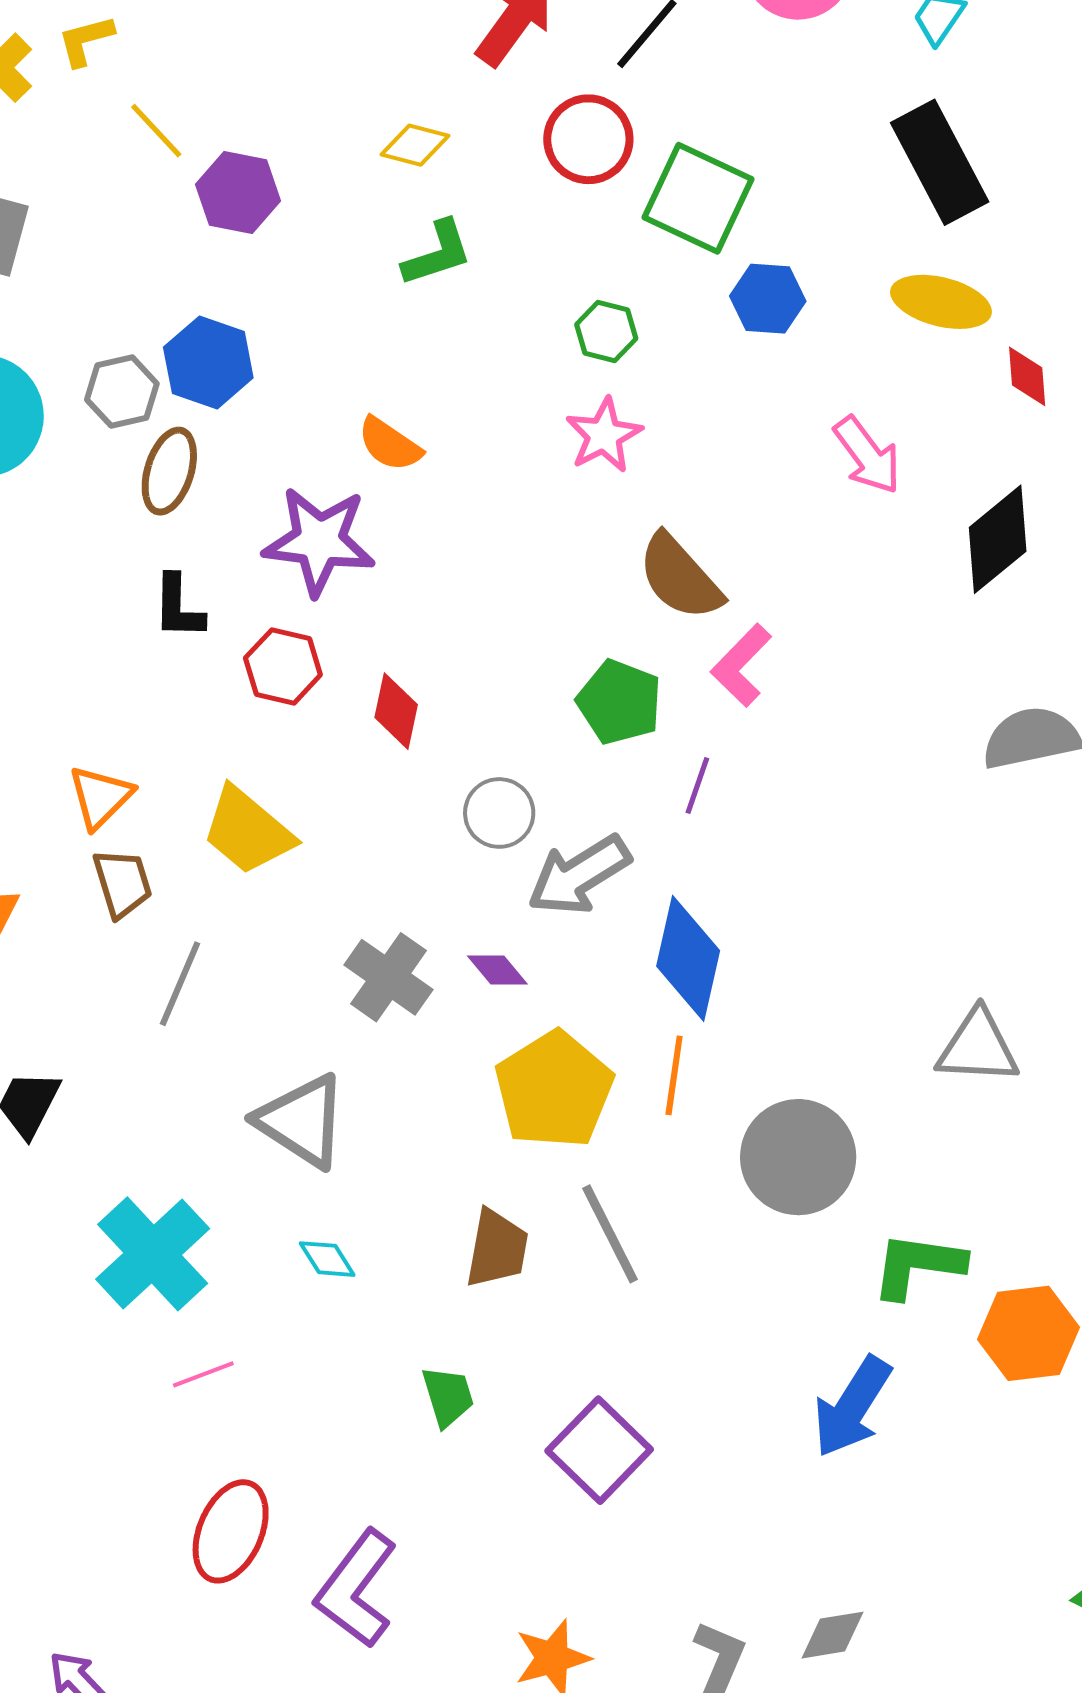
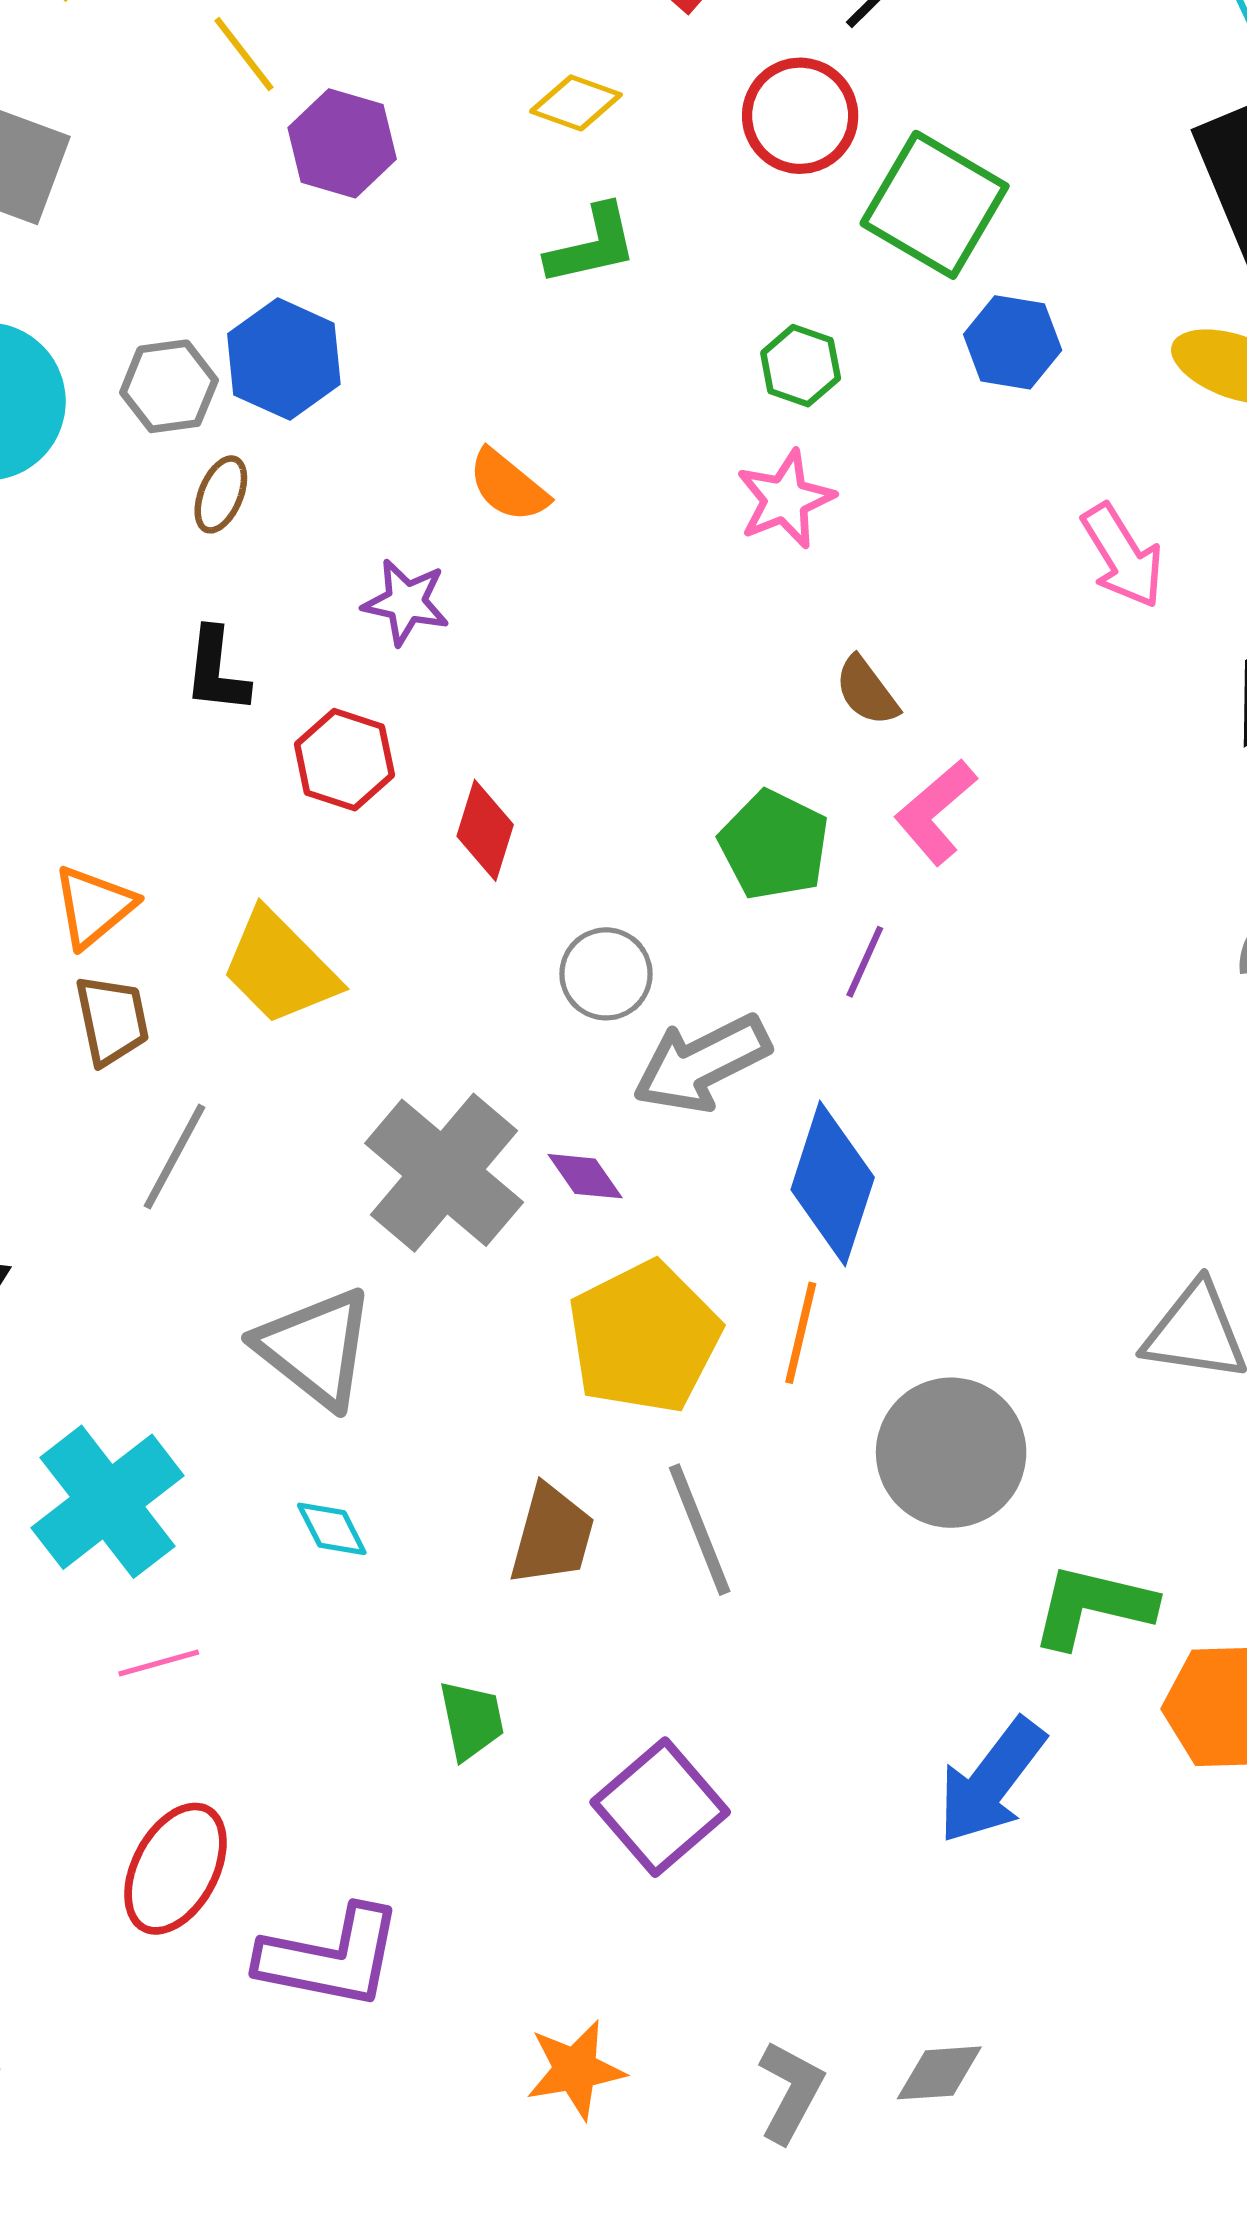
brown ellipse: (169, 471) -> (221, 494), size x0.7
purple star: (319, 541) -> (406, 602), size x0.6
brown semicircle: (680, 577) -> (867, 691), size x0.6
gray cross: (388, 977) -> (444, 1173), size x1.4
purple L-shape: (356, 1589) -> (331, 1957), turned -121

